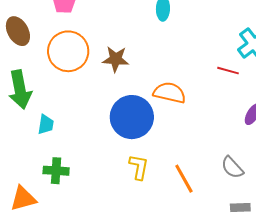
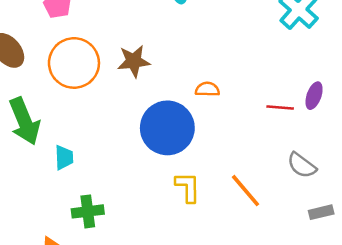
red line: (228, 71) -> (280, 107), moved
orange semicircle: (169, 93) -> (207, 89), size x0.6

